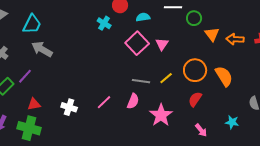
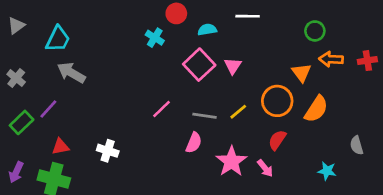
green circle: (194, 18) -> (315, 31), moved
orange triangle: (212, 34) -> (301, 73), moved
orange semicircle: (224, 76) -> (316, 109), turned 65
pink line: (104, 102) -> (161, 109), moved
pink arrow: (201, 130) -> (265, 168), moved

